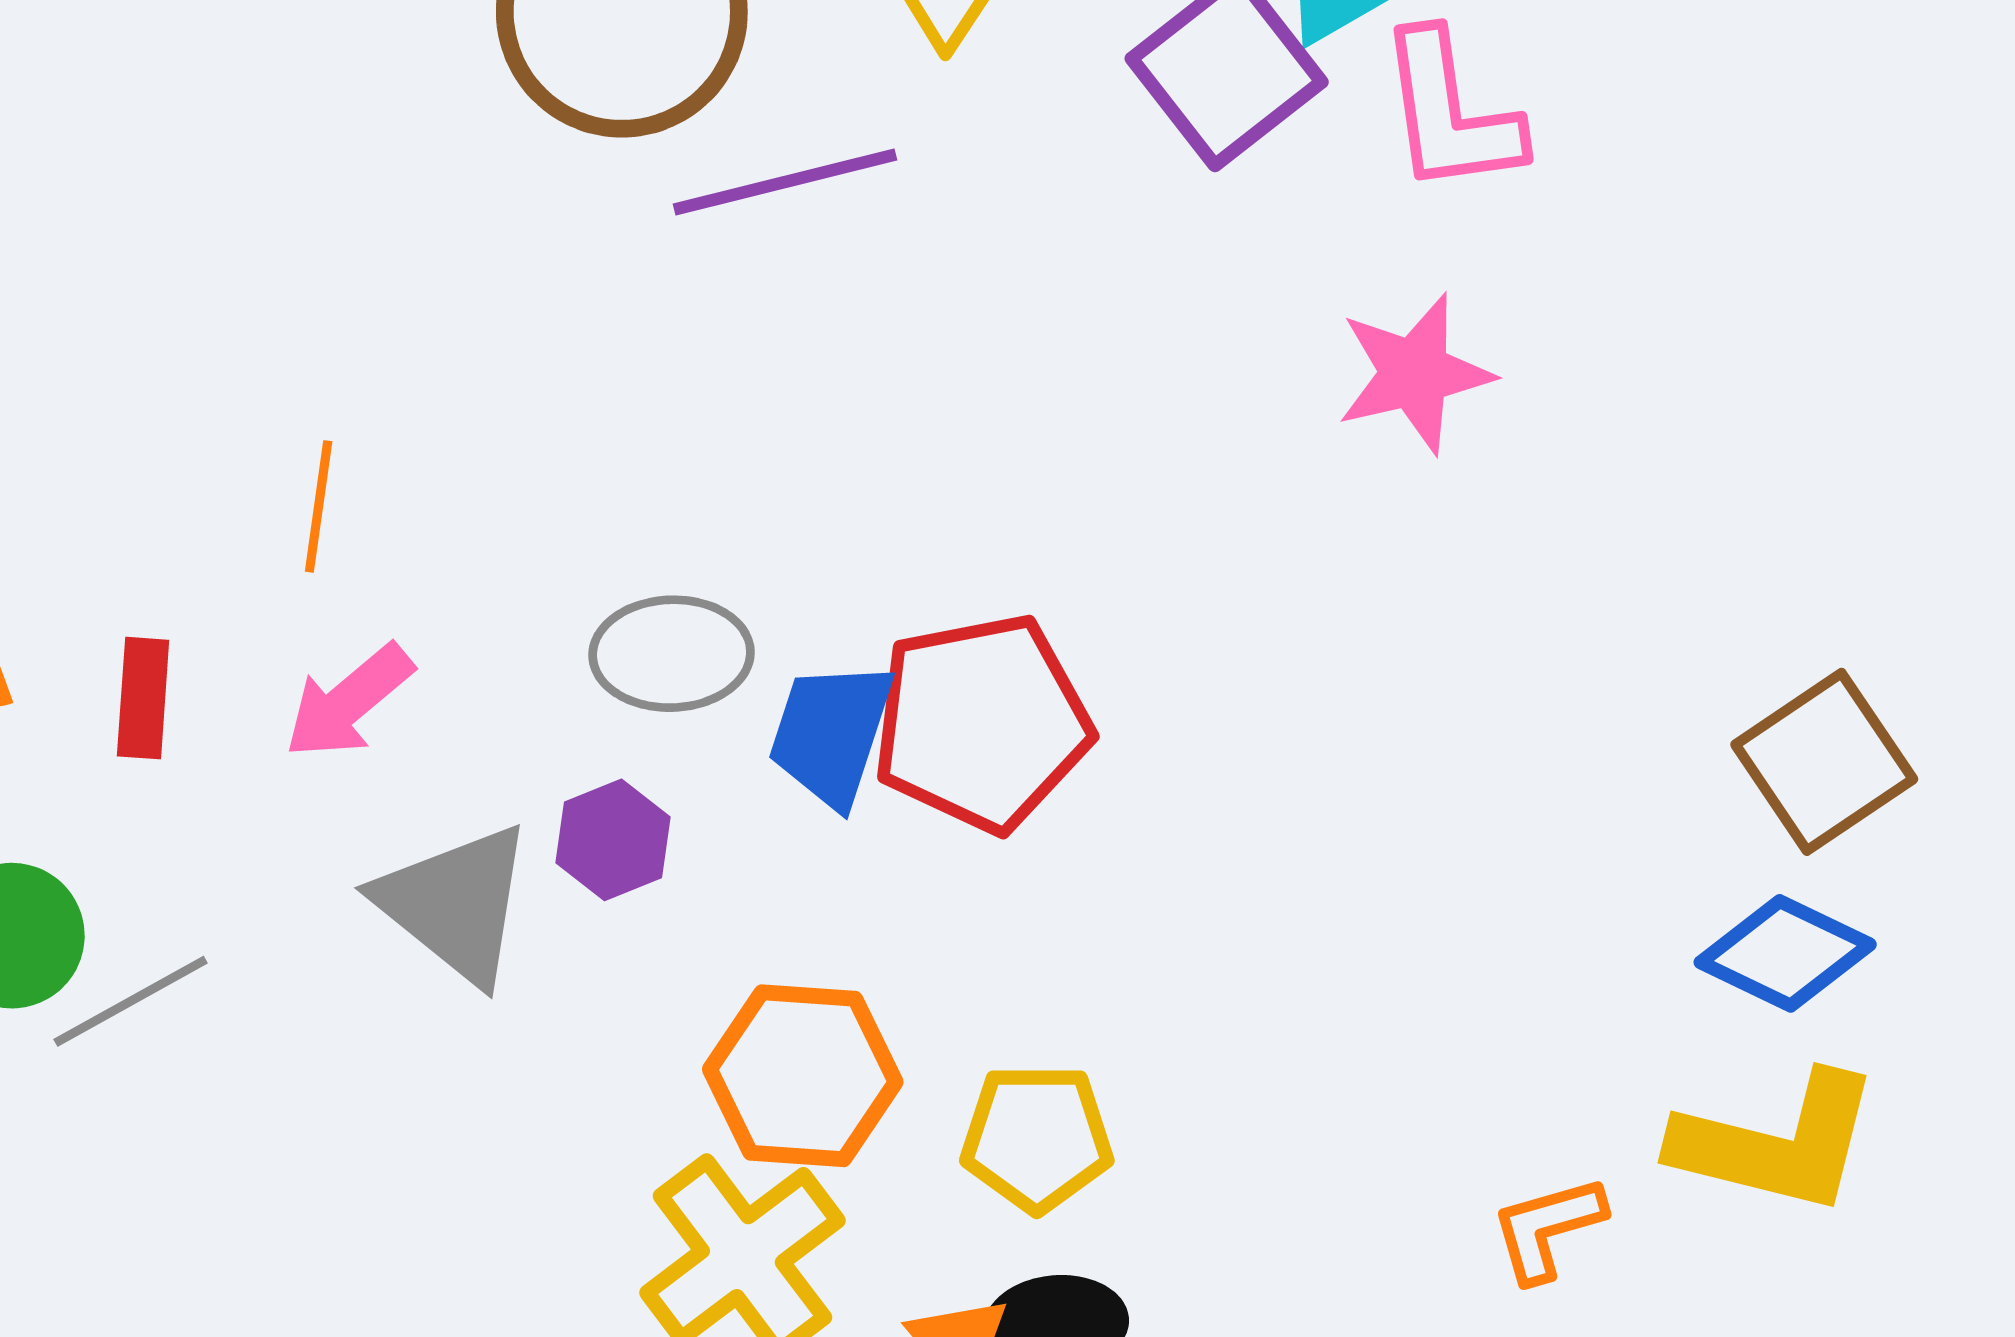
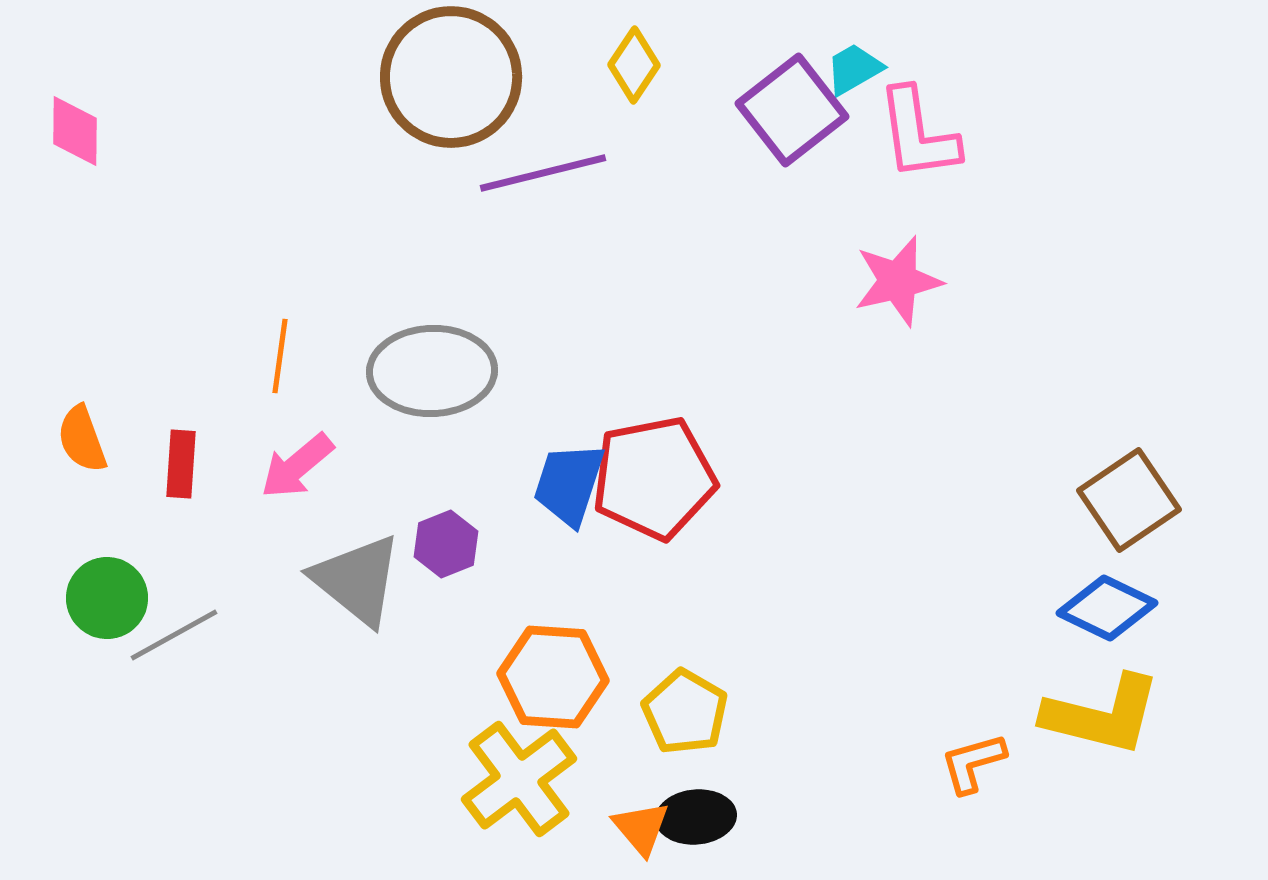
gray ellipse: (672, 654) -> (432, 371), moved, size x1.4
yellow pentagon: (1037, 1138) -> (685, 712), turned 30

